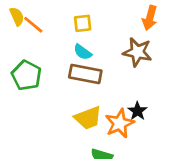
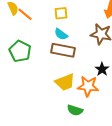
black star: (137, 111) -> (102, 69), moved
orange star: (120, 123) -> (88, 86), turned 30

